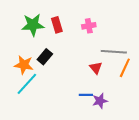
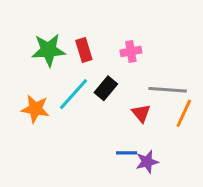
black rectangle: (45, 57) -> (106, 88), moved
cyan line: (27, 84) -> (74, 94), moved

